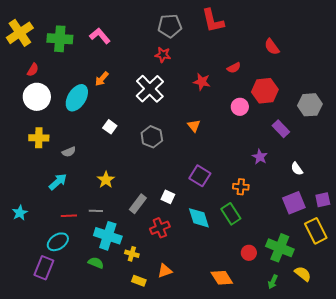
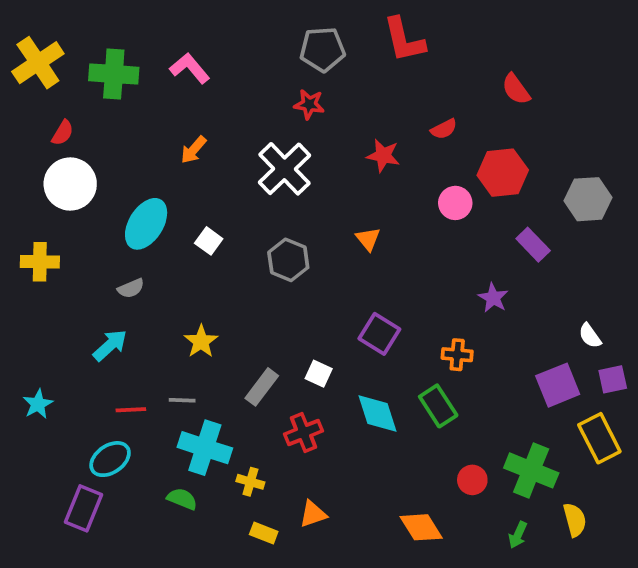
cyan ellipse: (77, 98) -> (146, 224), moved
yellow cross: (39, 138) -> (40, 262), moved
white semicircle: (297, 169) -> (590, 336), moved
yellow semicircle: (303, 274) -> (575, 520), turned 36

